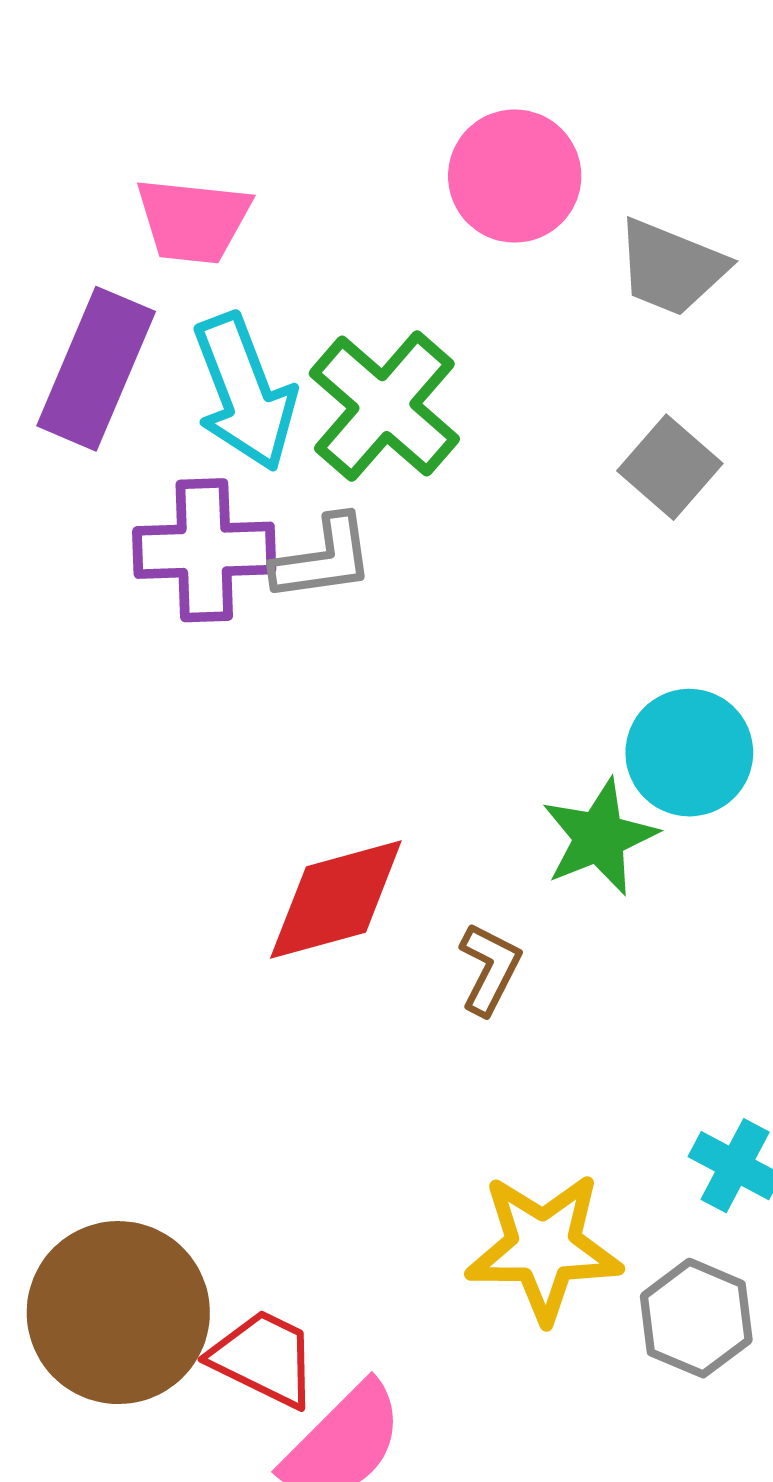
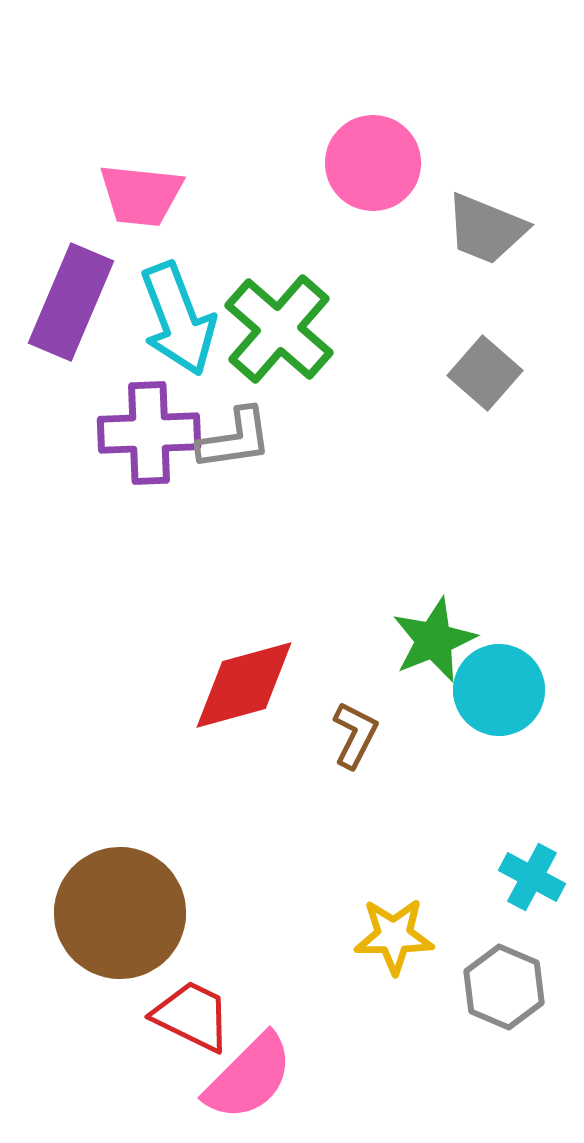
cyan circle: (689, 753) -> (499, 690), moved
yellow star: (544, 1247) -> (394, 936), size x0.7
brown circle: (118, 1313) -> (120, 913), moved

